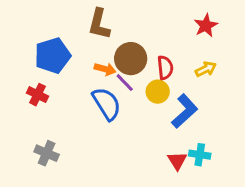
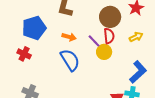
brown circle: (131, 59) -> (110, 17), moved
purple line: (125, 83) -> (94, 41), moved
blue L-shape: (185, 111) -> (138, 72), moved

